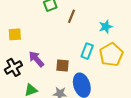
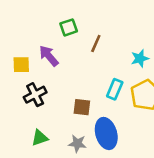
purple arrow: (36, 59) -> (49, 56), moved
black cross: (13, 67) -> (35, 95), moved

